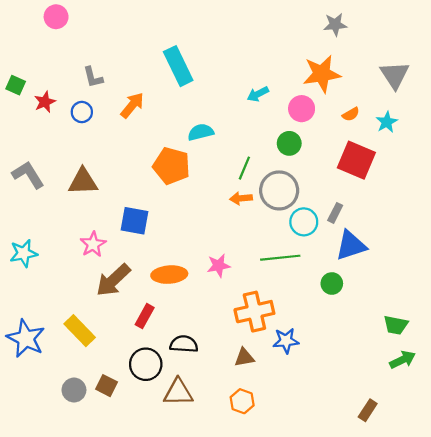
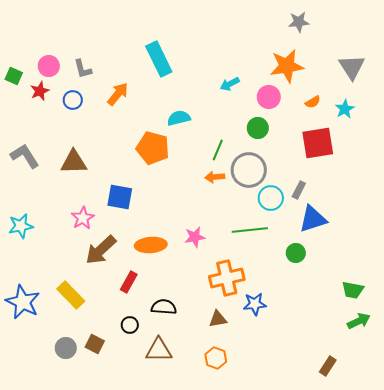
pink circle: (56, 17) -> (49, 66), moved
red square: (356, 160) -> (318, 143), turned -32
black circle: (146, 364) -> (130, 325), size x0.6

